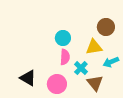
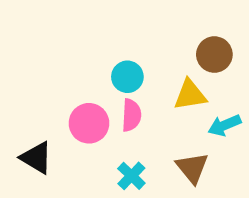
cyan cross: (81, 68) -> (131, 176), moved
black triangle: (28, 78) -> (36, 158), moved
pink circle: (57, 84) -> (89, 123), moved

